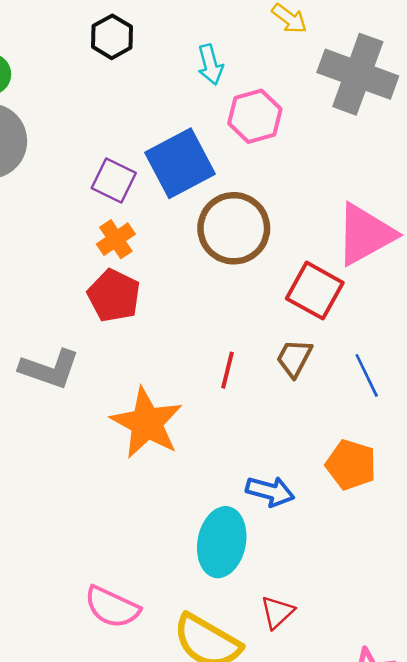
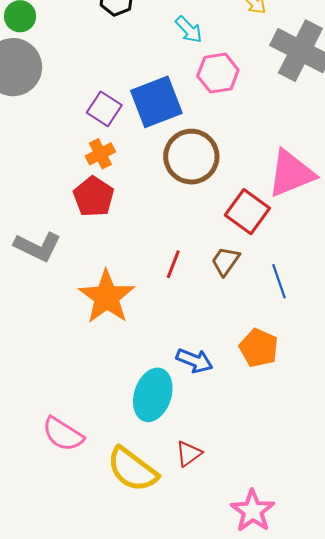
cyan arrow: (210, 65) -> (189, 29), turned -36

